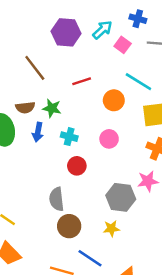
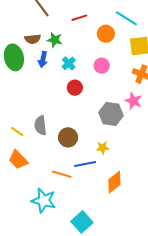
cyan cross: (69, 137) -> (69, 63), turned 32
pink star: (148, 181) -> (133, 101), turned 30
gray semicircle: (57, 199) -> (40, 125), moved
yellow star: (111, 229) -> (103, 148), moved
blue line: (90, 258) -> (85, 164), turned -45

